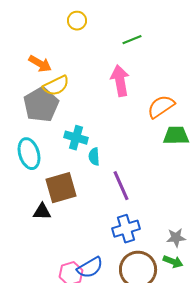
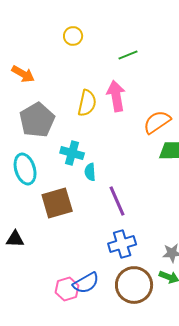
orange arrow: (40, 64) -> (23, 74), moved
yellow semicircle: (56, 86) -> (87, 103), moved, turned -52
black triangle: (42, 212) -> (15, 239), moved

